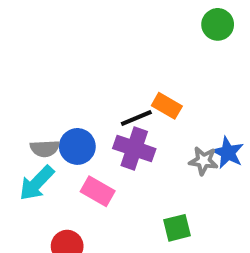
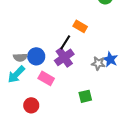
orange rectangle: (167, 106) -> (80, 26), moved
black line: (136, 118) -> (65, 42), turned -35
purple cross: (134, 149) -> (64, 57), turned 36

